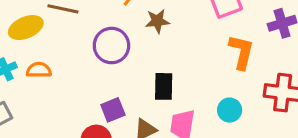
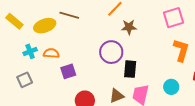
purple circle: (111, 46) -> (111, 52), moved
purple square: (113, 110) -> (68, 71), moved

